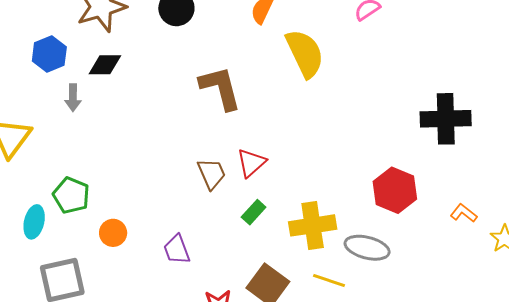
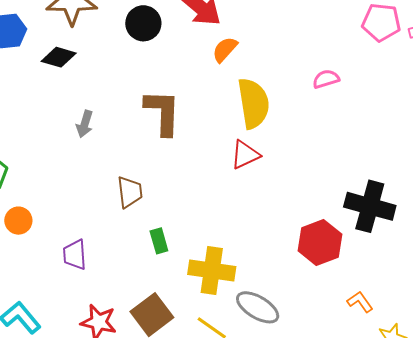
gray arrow: (73, 98) -> (85, 124), moved
red triangle: (251, 163) -> (245, 155), moved
red hexagon: (395, 190) -> (320, 242), moved
green rectangle: (254, 212) -> (159, 241), turned -75

